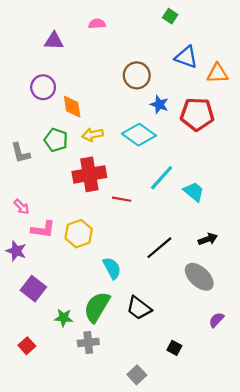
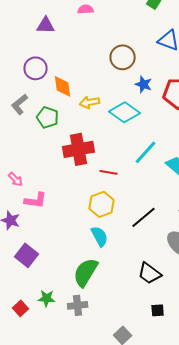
yellow arrow: (93, 135) -> (90, 102), moved
gray L-shape: (20, 153) -> (20, 104), moved, turned 65
yellow hexagon: (79, 234) -> (102, 204), moved
black trapezoid: (139, 308) -> (150, 273), moved
green star: (64, 318) -> (47, 298), moved
black square: (174, 348) -> (158, 310), turned -32

